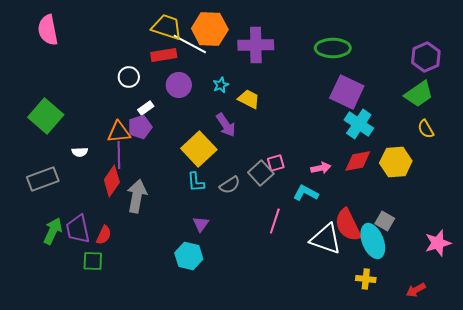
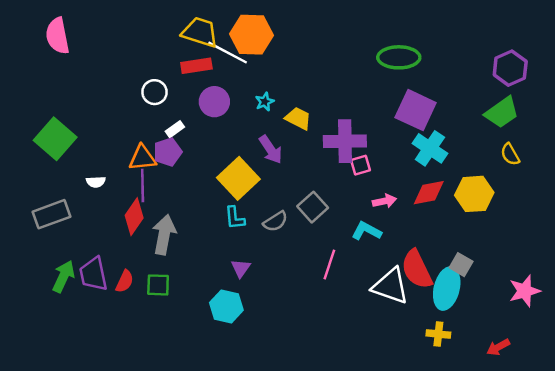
purple cross: (256, 45) -> (345, 141), moved
pink square: (276, 163) -> (360, 165), moved
cyan ellipse: (373, 241) -> (447, 288), turned 36
green square: (93, 261) -> (158, 285), moved

